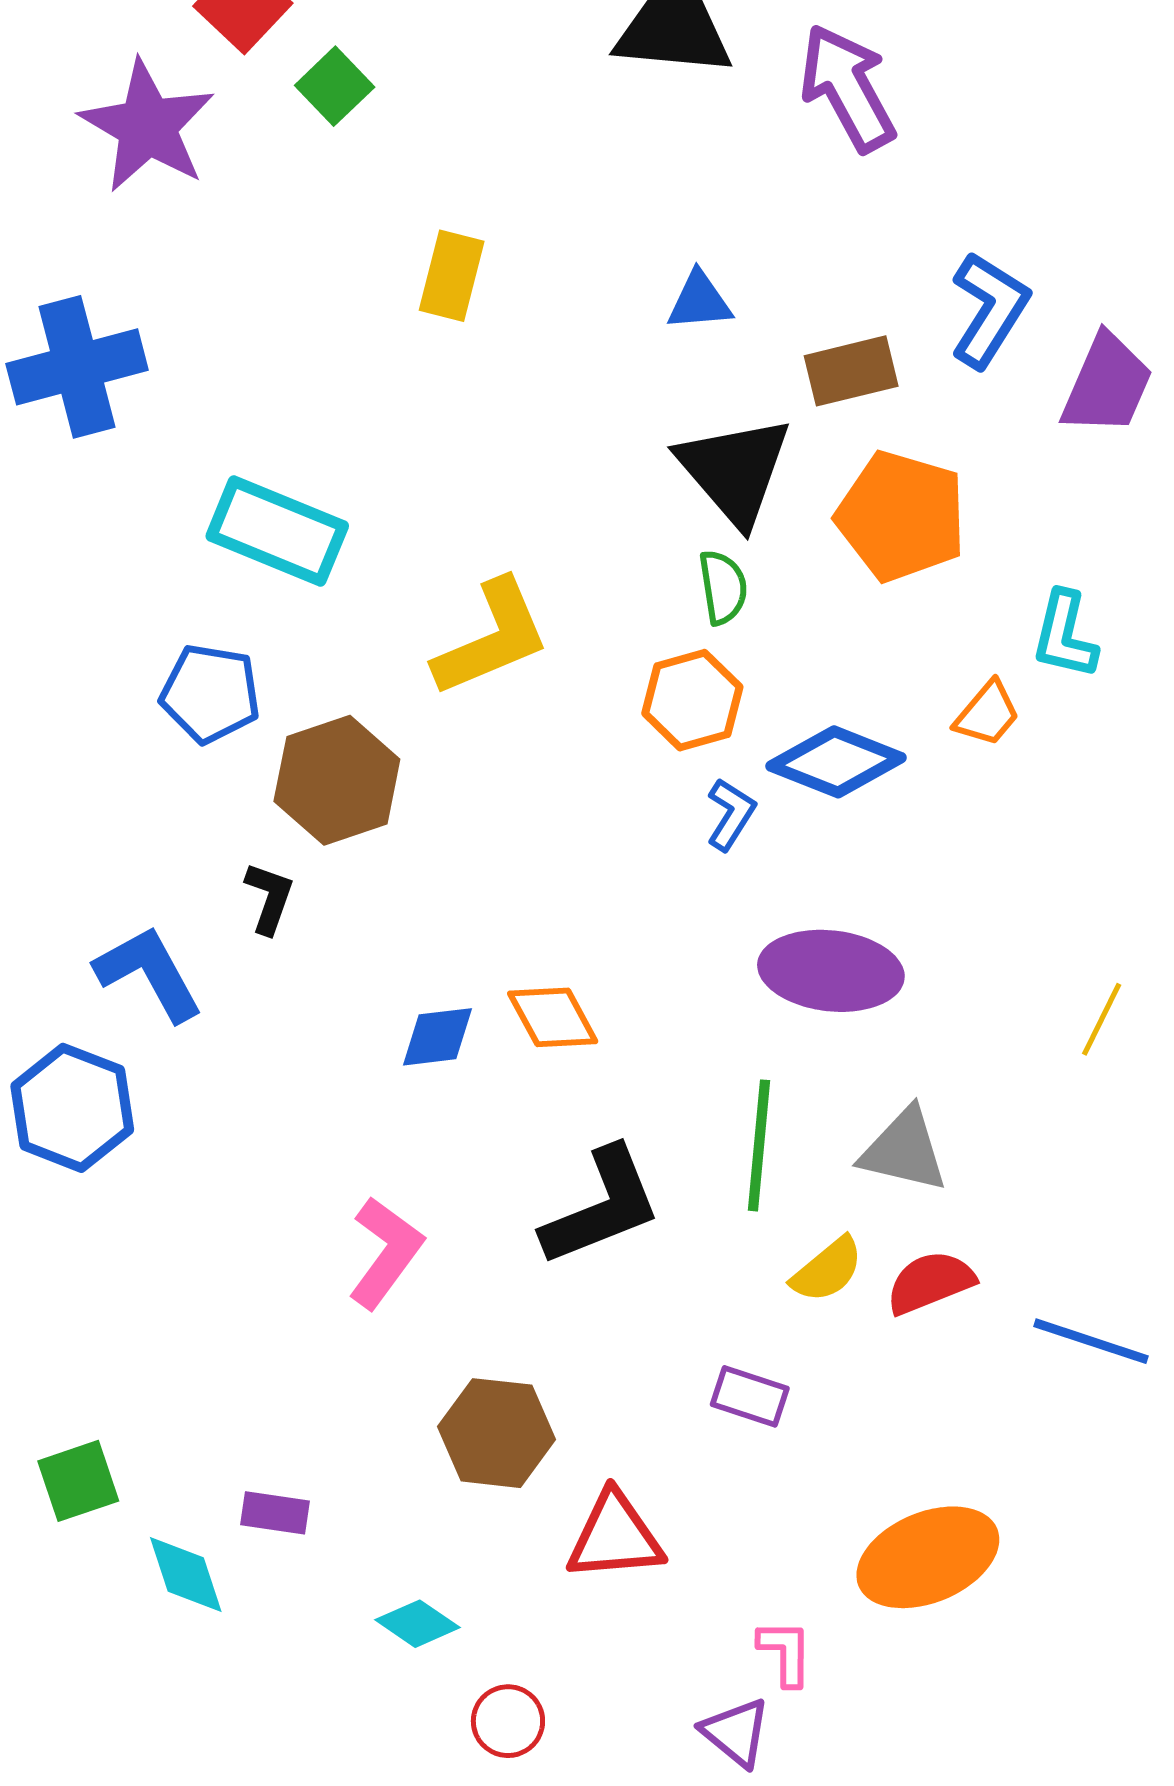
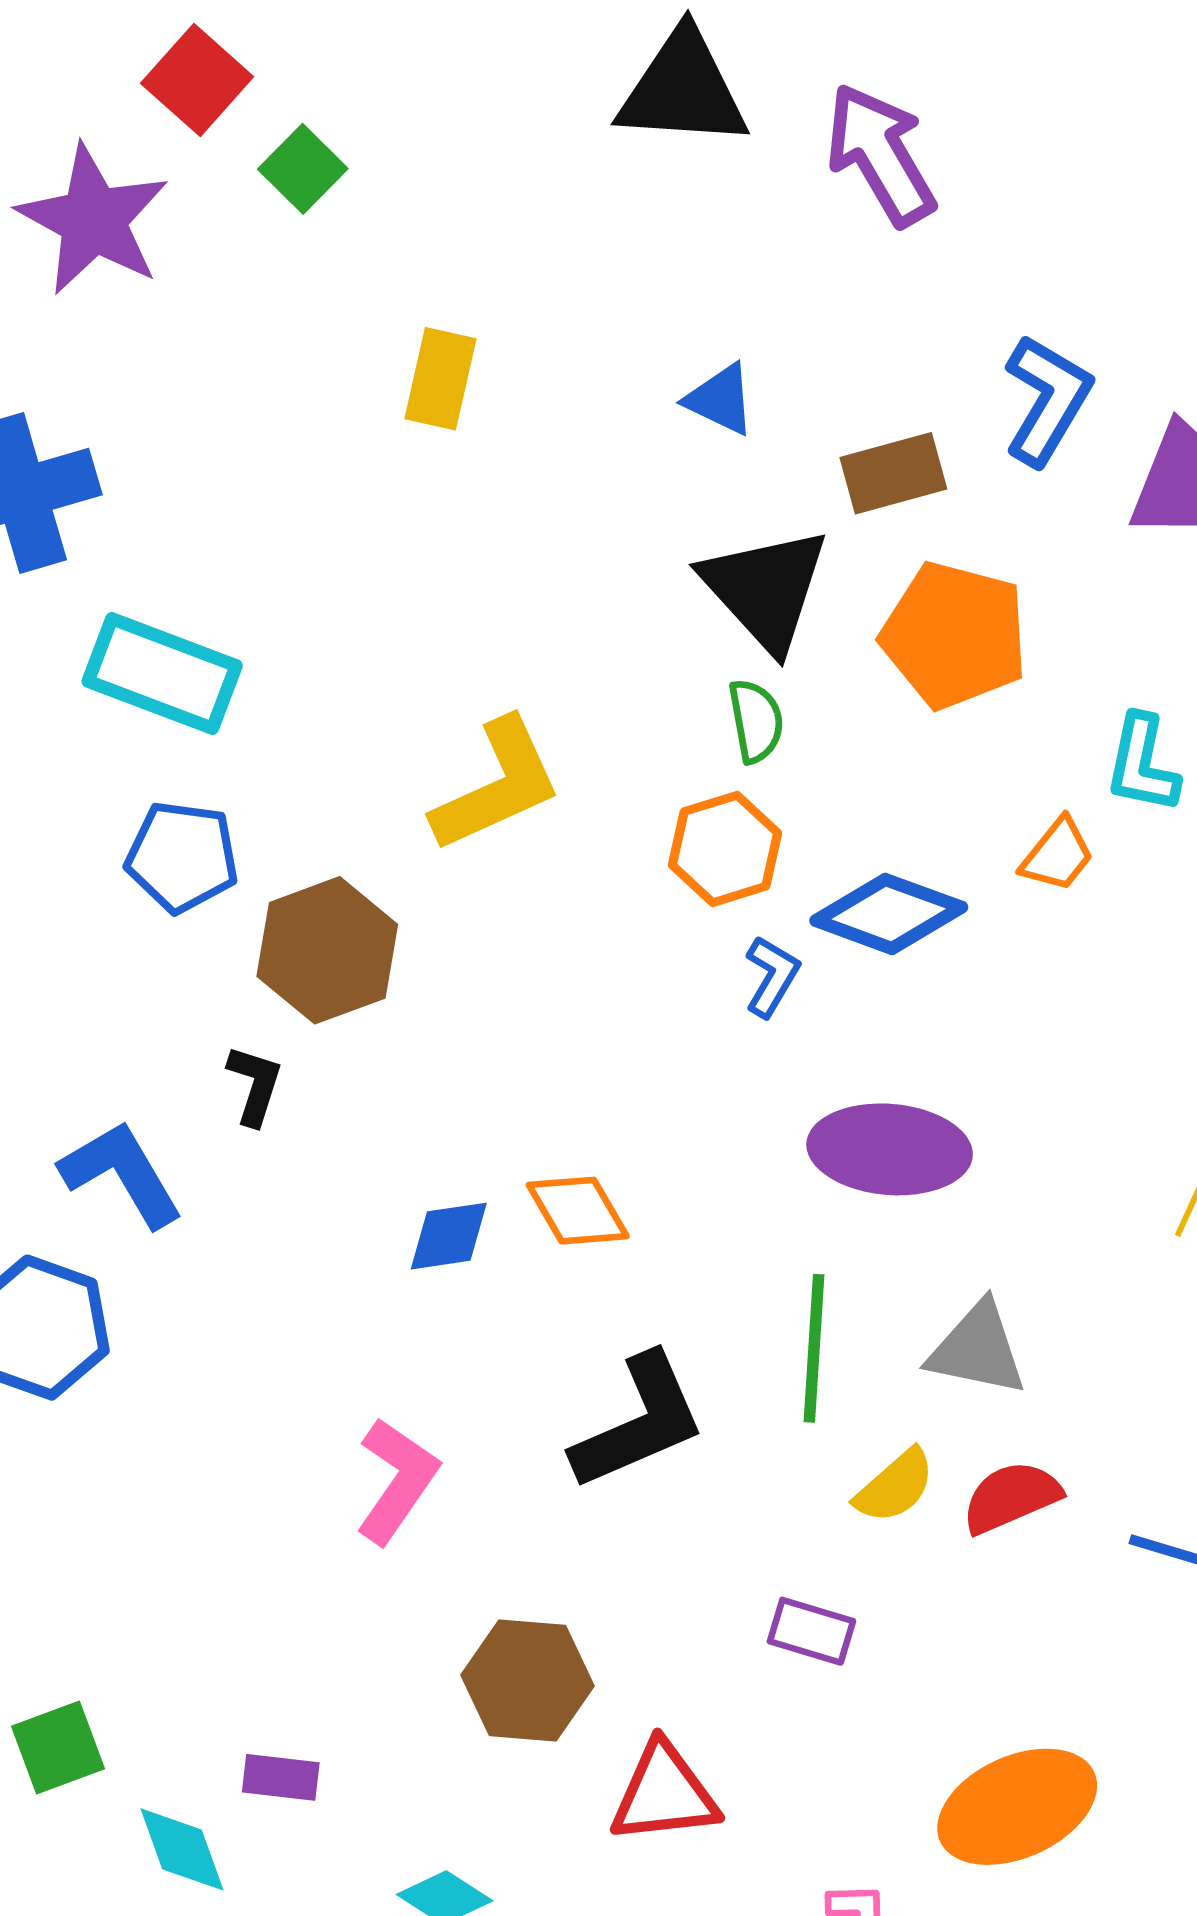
blue triangle: (699, 301) -> (720, 399), turned 32
cyan rectangle: (277, 531) -> (162, 674), moved

